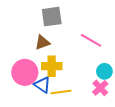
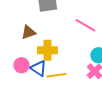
brown triangle: (42, 42) -> (28, 32), moved
pink circle: (25, 72) -> (21, 65), moved, size x0.6

